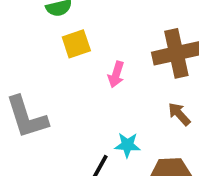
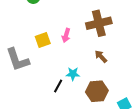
yellow square: (76, 44) -> (43, 40), moved

